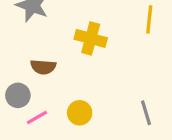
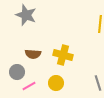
yellow cross: (91, 38) -> (63, 55), moved

